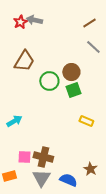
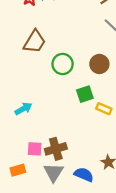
brown circle: (71, 72) -> (99, 64), moved
green square: (73, 90) -> (85, 94), moved
brown cross: (43, 157) -> (56, 149), turned -30

